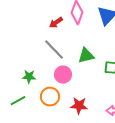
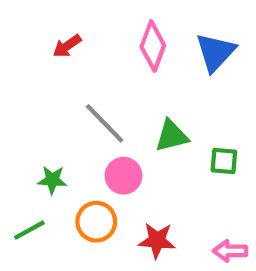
red arrow: (56, 23) -> (67, 46), moved

